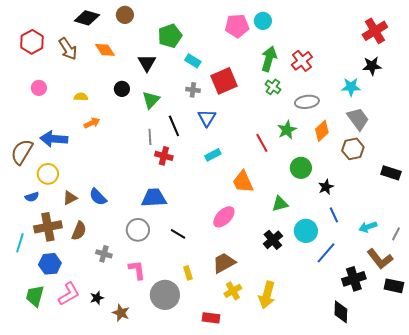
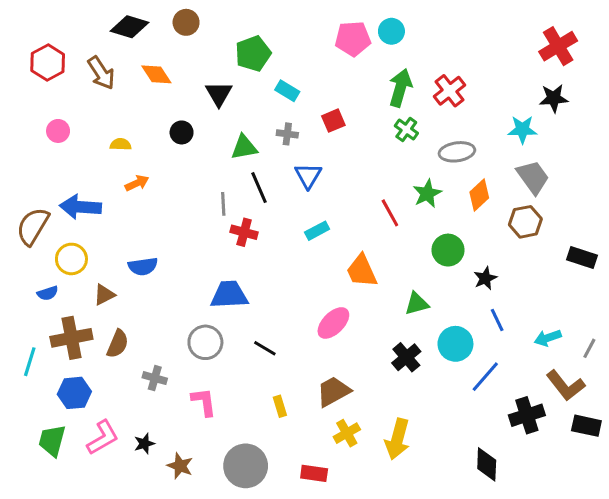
red square: (224, 81) -> (333, 121), size x0.6
green triangle: (151, 100) -> (244, 147), moved, turned 36
blue semicircle: (98, 197) -> (143, 266), moved, turned -54
gray circle: (165, 295) -> (246, 466), moved
black diamond: (341, 312) -> (487, 464), moved

